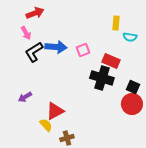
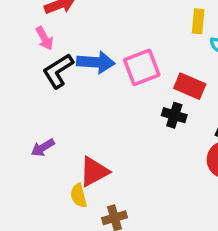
pink square: (83, 50) -> (142, 67), size x1.5
black cross: (102, 78) -> (174, 115), size x0.6
yellow semicircle: (46, 125) -> (79, 196), turned -152

